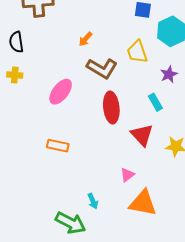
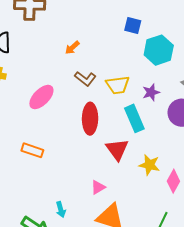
yellow trapezoid: (137, 52) -> (118, 85), moved, turned -85
brown L-shape: (102, 68) -> (85, 79), size x0.7
cyan rectangle: (155, 102) -> (134, 118), size x1.5

